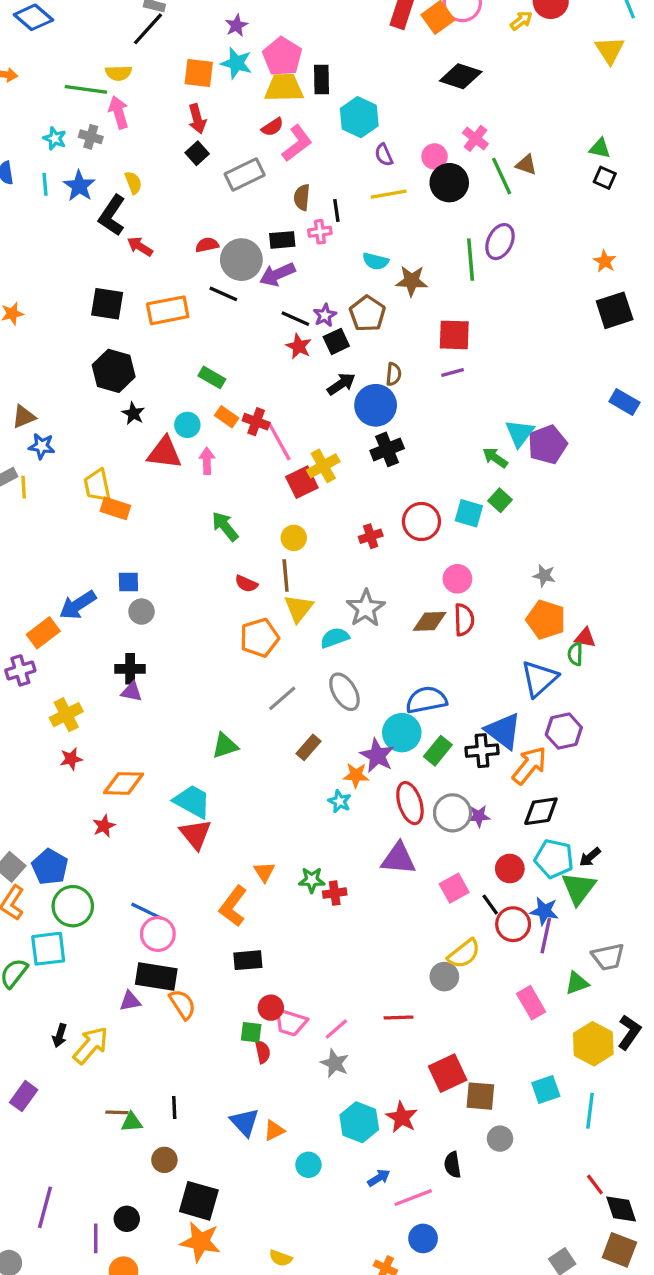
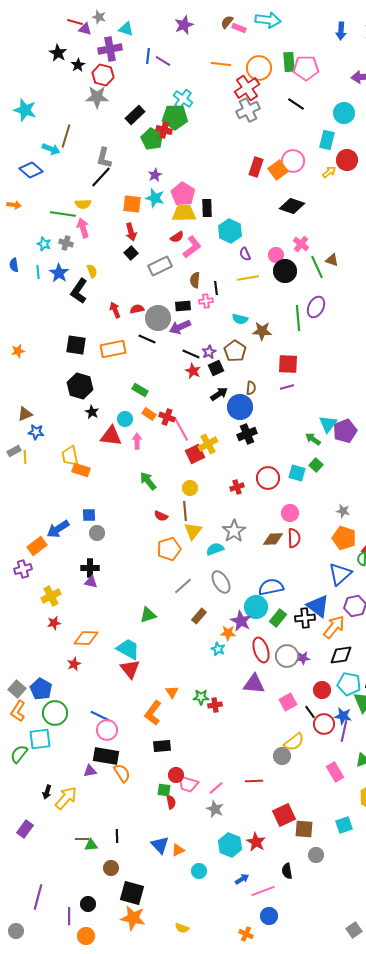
red arrow: (140, 246) -> (115, 310), moved, turned 35

